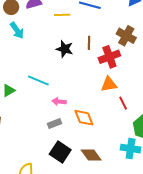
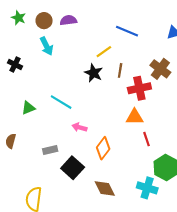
yellow line: (62, 15) -> (104, 52), moved, turned -42
orange diamond: (84, 118) -> (103, 148), turned 50
gray rectangle: (55, 124) -> (50, 150), moved
black square: (60, 152) -> (73, 168), moved

